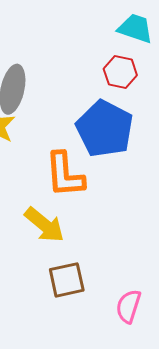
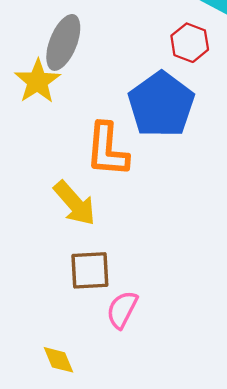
pink semicircle: (128, 306) -> (122, 310), moved

